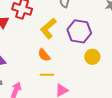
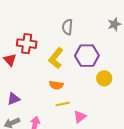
orange semicircle: (44, 55) -> (56, 85), turned -32

